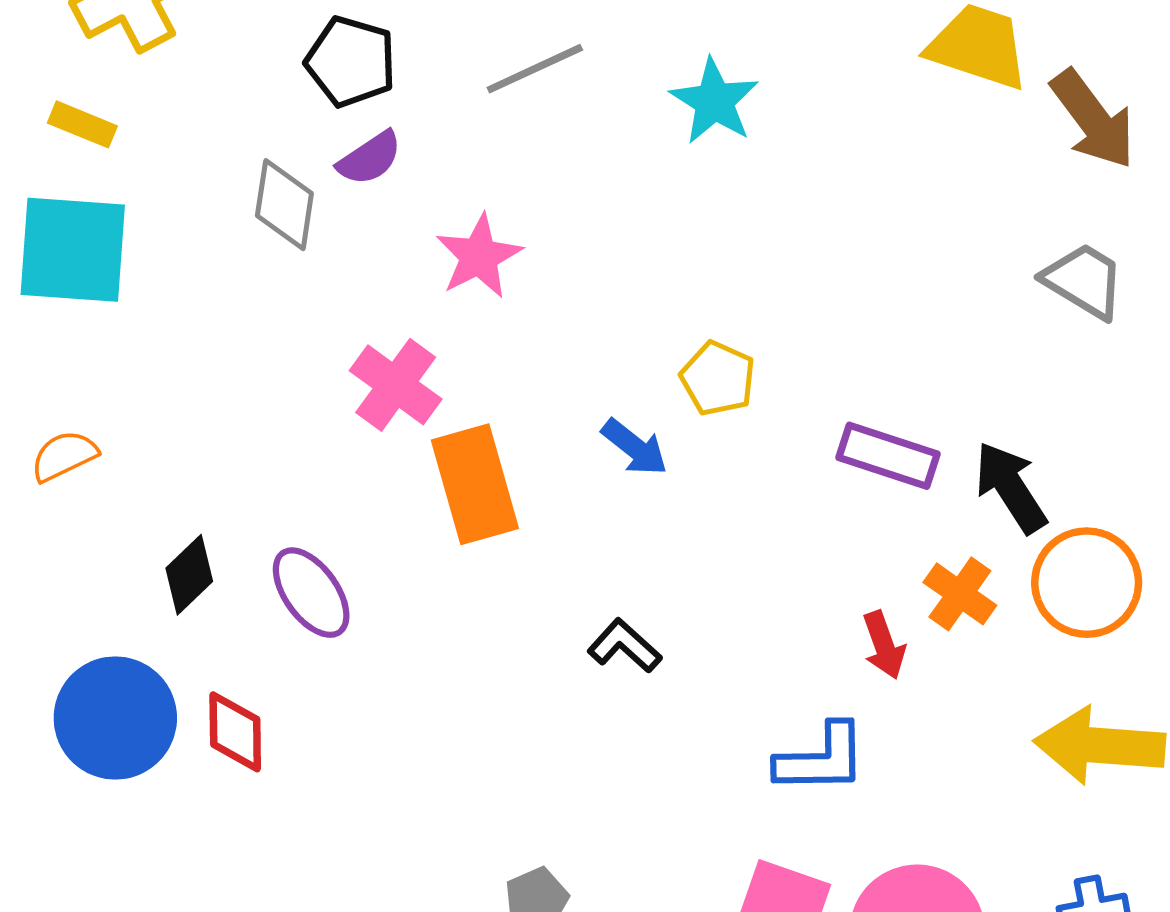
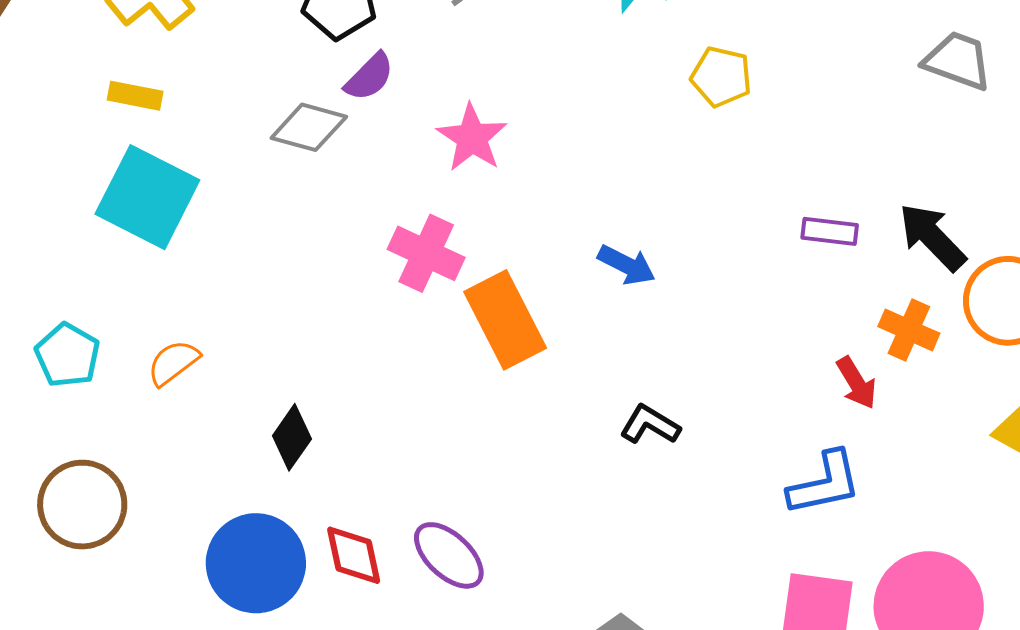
gray diamond: (284, 205) -> (309, 127), turned -72
cyan square: (73, 250) -> (147, 197), turned 34
yellow pentagon: (718, 378) -> (721, 77), moved
purple rectangle: (888, 456) -> (830, 231), size x0.7
purple ellipse: (311, 593) -> (449, 555), moved

